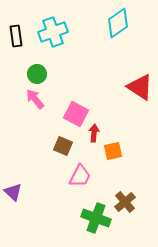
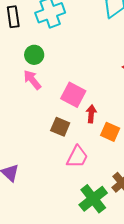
orange square: (113, 151) -> (110, 132), turned 36
green cross: (96, 218) -> (93, 199), turned 32

